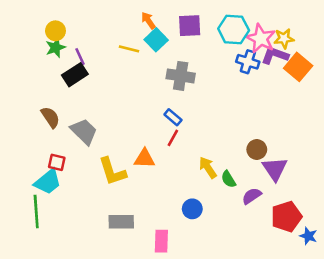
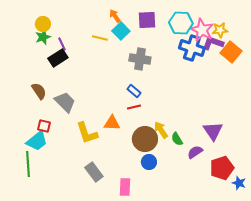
blue cross: (248, 62) -> (192, 48), size x1.4
red line: (173, 138) -> (134, 107), turned 48
brown circle: (257, 150) -> (145, 139), moved, size x1.6
gray rectangle: (121, 222) -> (94, 172), turned 54

